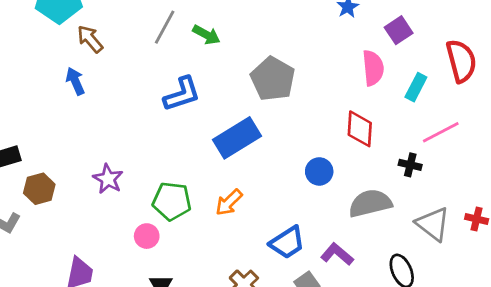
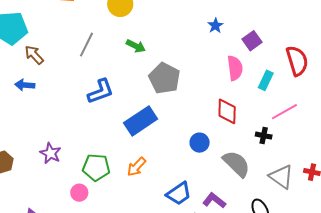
green arrow: (206, 35) -> (136, 46), moved
blue arrow: (75, 81) -> (25, 85), turned -60
gray semicircle: (370, 203) -> (236, 164), turned 60

